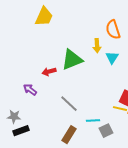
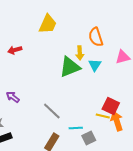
yellow trapezoid: (44, 17) -> (48, 24), moved
green triangle: (72, 60) -> (70, 67), moved
red arrow: (49, 72) -> (15, 50), moved

